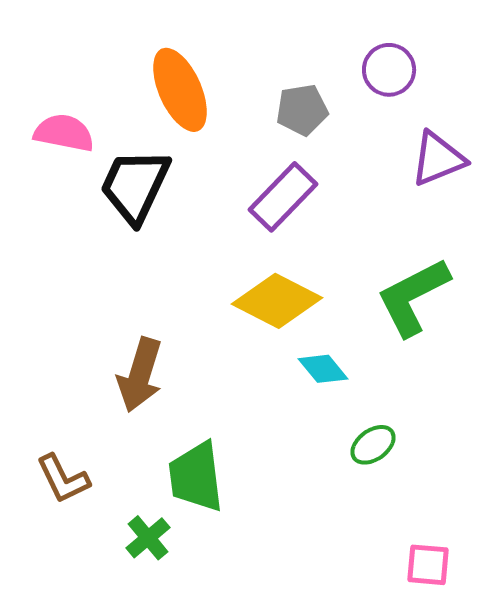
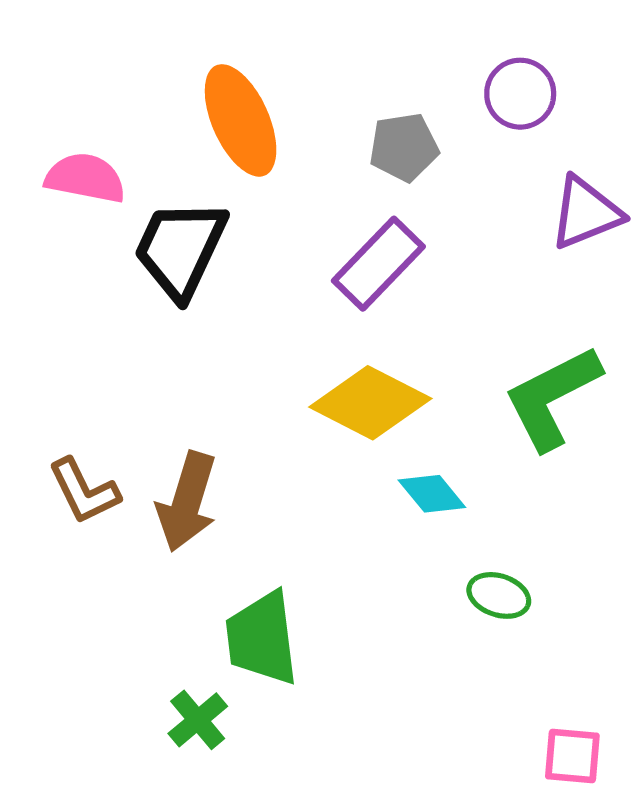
green ellipse: (373, 445) -> (499, 595), turned 54
brown L-shape: (63, 479) -> (84, 491), moved

